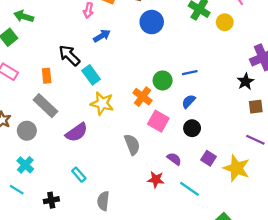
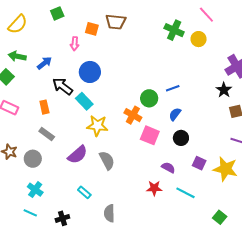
blue circle: (152, 22) -> (90, 72), moved
blue arrow: (102, 36) -> (44, 63), moved
gray rectangle: (45, 106) -> (47, 134), size x0.7
gray semicircle: (132, 145) -> (107, 160), moved

